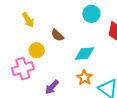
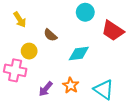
pink cross: (23, 69) -> (15, 70), turned 30
orange star: (84, 78) -> (71, 85), moved

